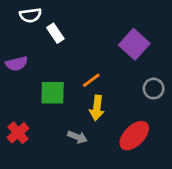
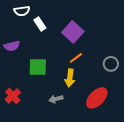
purple square: (134, 44) -> (73, 32), moved
orange line: (91, 80) -> (76, 58), moved
gray arrow: (77, 137) -> (56, 99), turned 144

